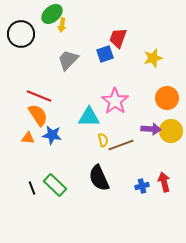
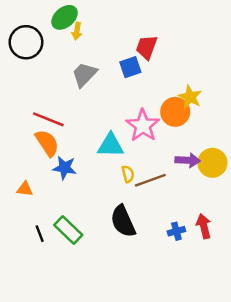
yellow star: (153, 58) -> (190, 97), moved, turned -30
orange circle: (167, 98) -> (175, 112), moved
orange triangle: (28, 138) -> (25, 189), moved

